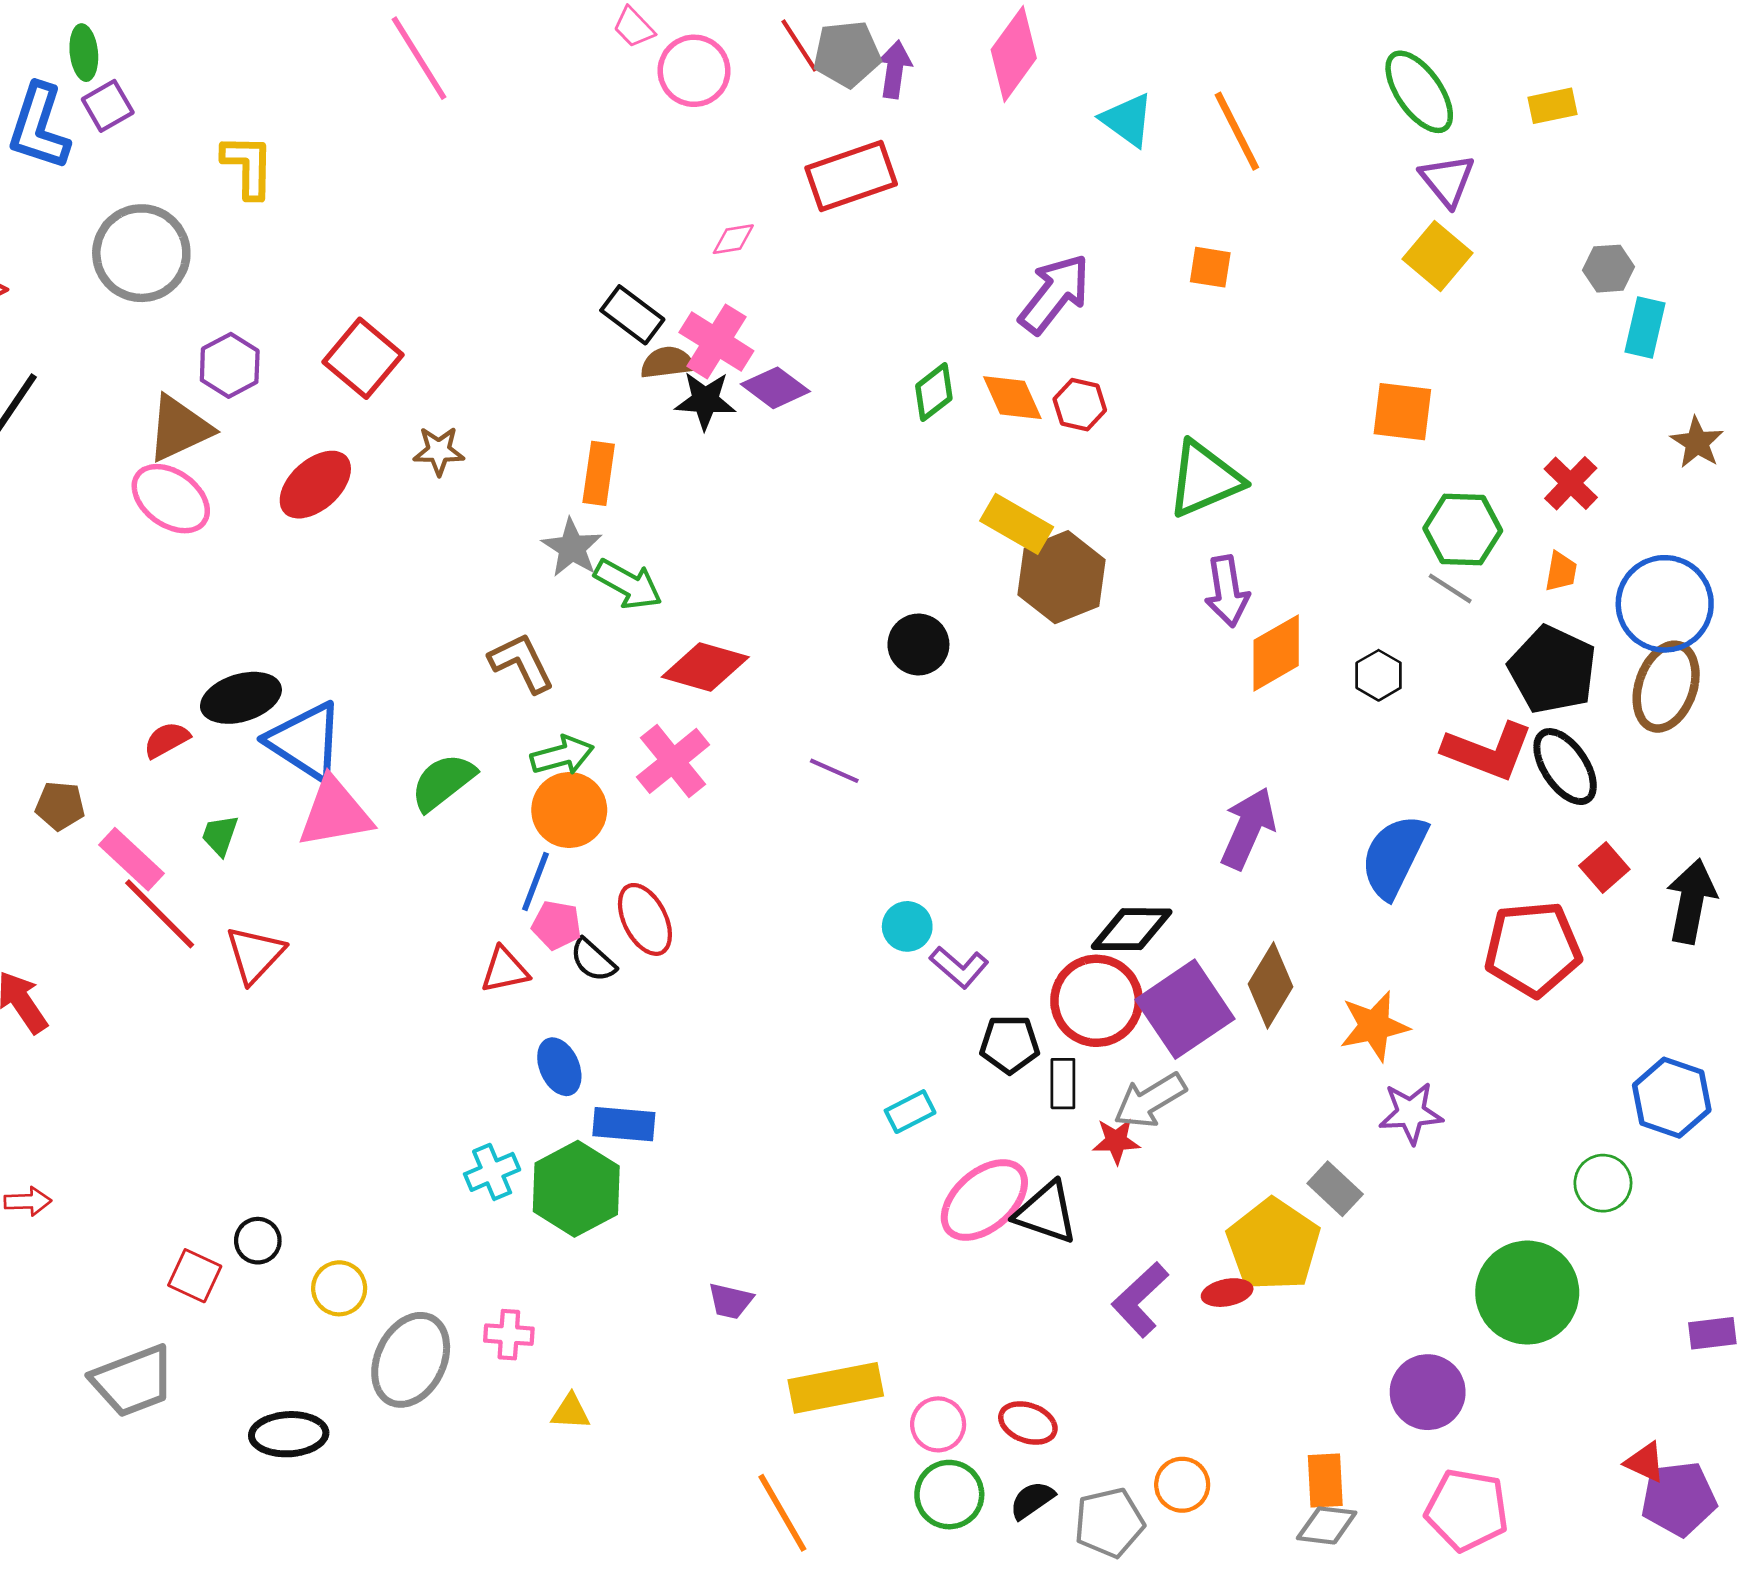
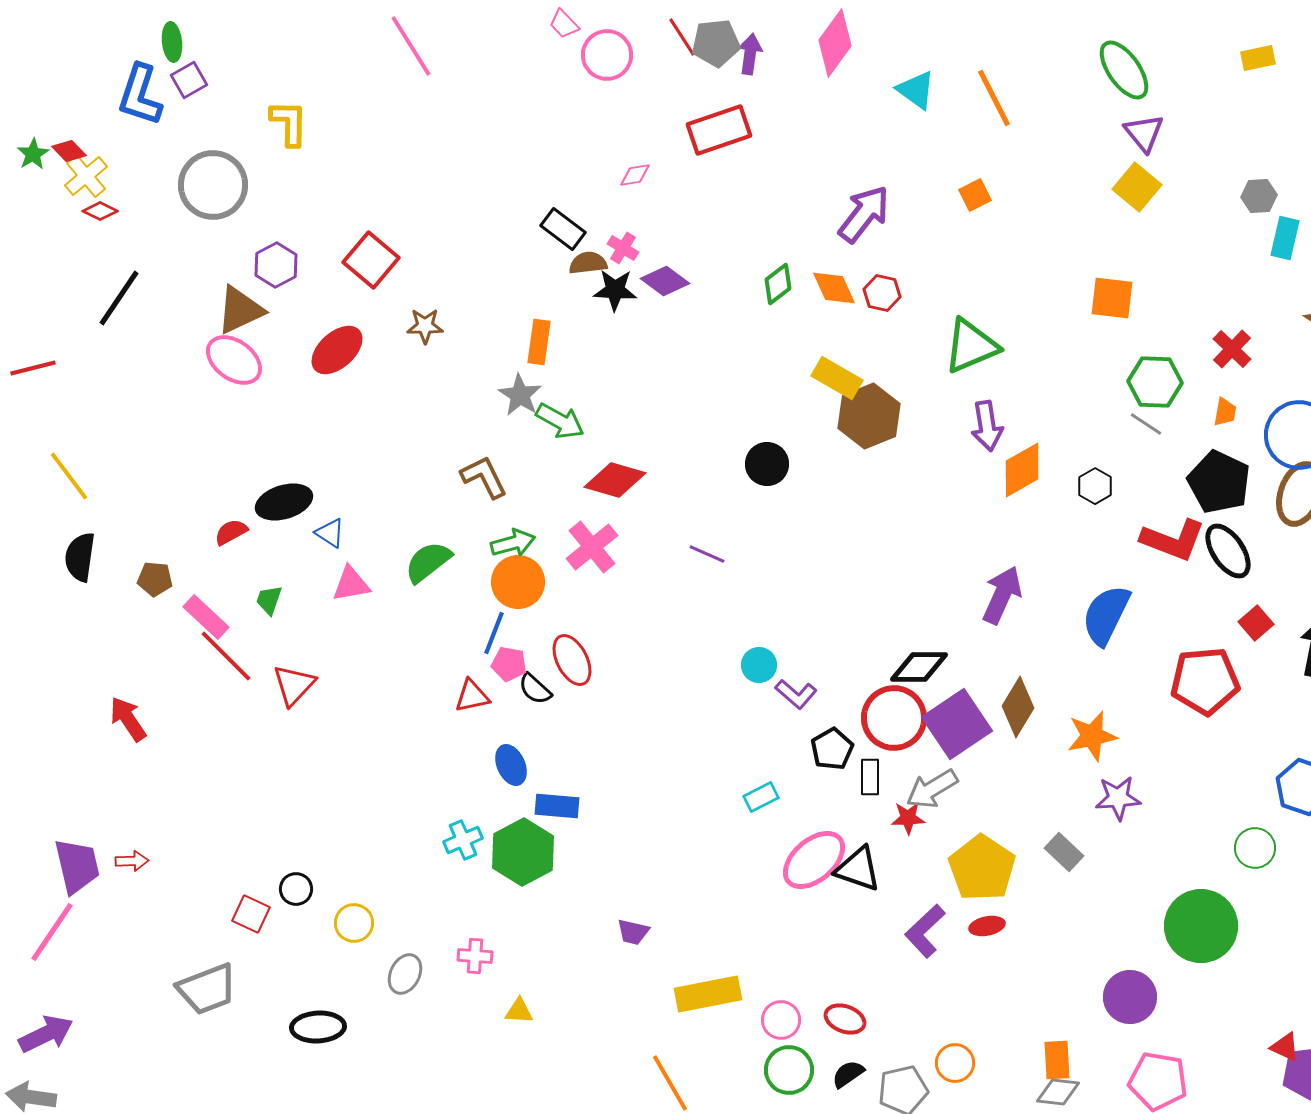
yellow rectangle: (1552, 106) -> (1258, 58), moved
orange square: (1210, 267) -> (975, 195), turned -36
pink cross: (716, 342) -> (623, 248), size x0.6
blue triangle: (305, 741) -> (330, 533), size x0.5
pink triangle: (335, 813) -> (351, 584), size x0.7
black pentagon: (1010, 1044) -> (832, 749), turned -30
yellow pentagon: (1273, 1245) -> (982, 868), moved
gray ellipse: (411, 1360) -> (405, 974), size x0.6

